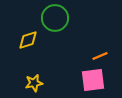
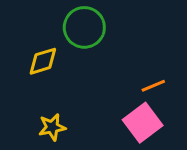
pink square: (93, 80) -> (143, 123), turned -30

